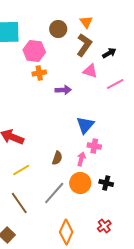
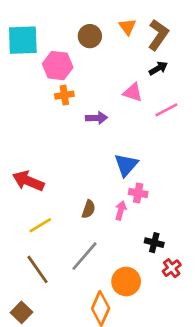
brown L-shape: (84, 45) -> (158, 35), moved
orange circle: (80, 183) -> (126, 282), moved
red cross: (104, 226) -> (172, 268), moved

